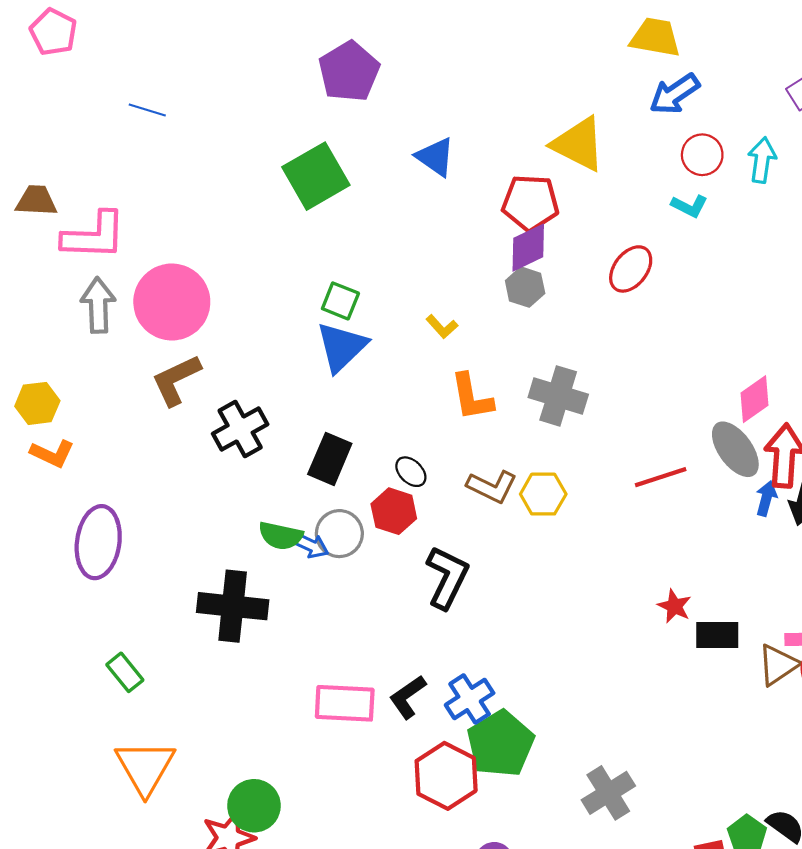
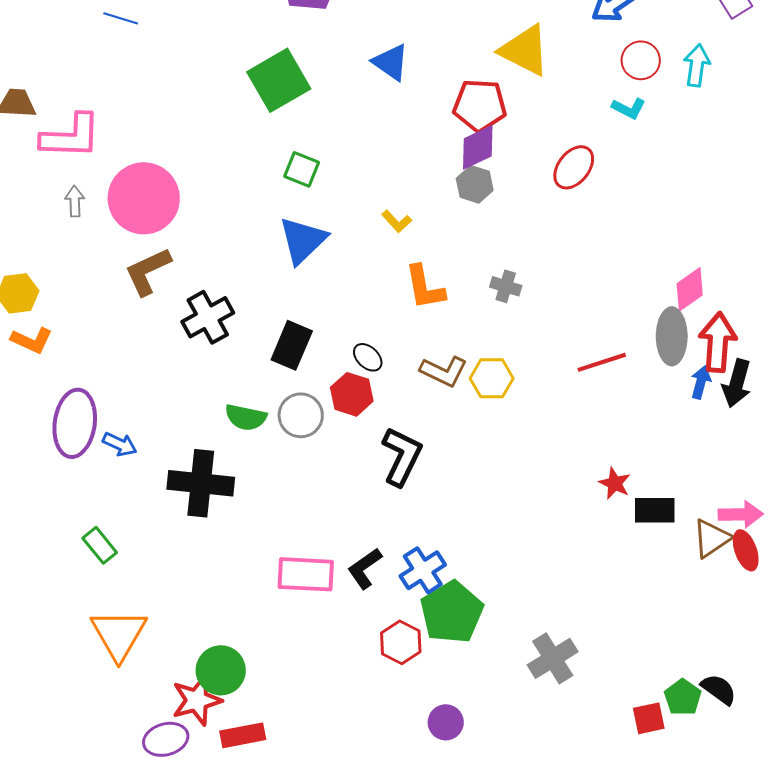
green square: (340, 301) -> (302, 169), moved
gray arrow: (98, 305) -> (75, 201), size x0.6
gray cross: (558, 396) -> (506, 286), size x0.6
gray ellipse: (735, 449) -> (672, 336), turned 36
blue arrow: (311, 545) -> (120, 444), moved
red hexagon: (446, 776) -> (401, 642), size x0.7

